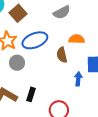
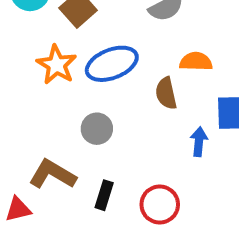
gray circle: (17, 63) -> (97, 129), moved
black rectangle: (31, 94) -> (104, 195), moved

